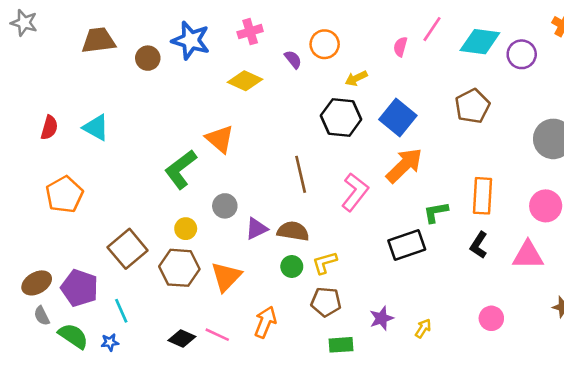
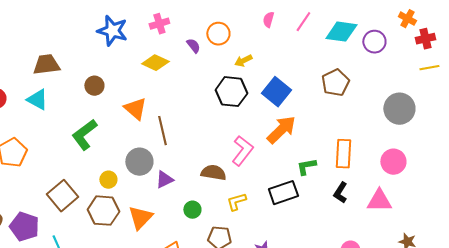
brown trapezoid: (99, 40) -> (46, 65), moved
pink semicircle: (400, 47) -> (268, 20), moved
brown circle: (148, 58) -> (94, 86), moved
green L-shape: (181, 169) -> (84, 135), moved
brown line: (301, 174) -> (162, 131), moved
gray circle: (225, 206) -> (139, 162), size x1.4
brown semicircle: (293, 231) -> (213, 173), moved
yellow L-shape: (325, 263) -> (236, 202), moved

